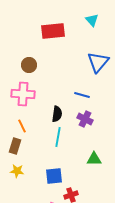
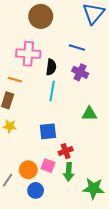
brown circle: (29, 65) -> (41, 16), moved, size x1.5
pink cross: (23, 94) -> (28, 54), moved
orange line: (22, 126) -> (15, 80), turned -48

